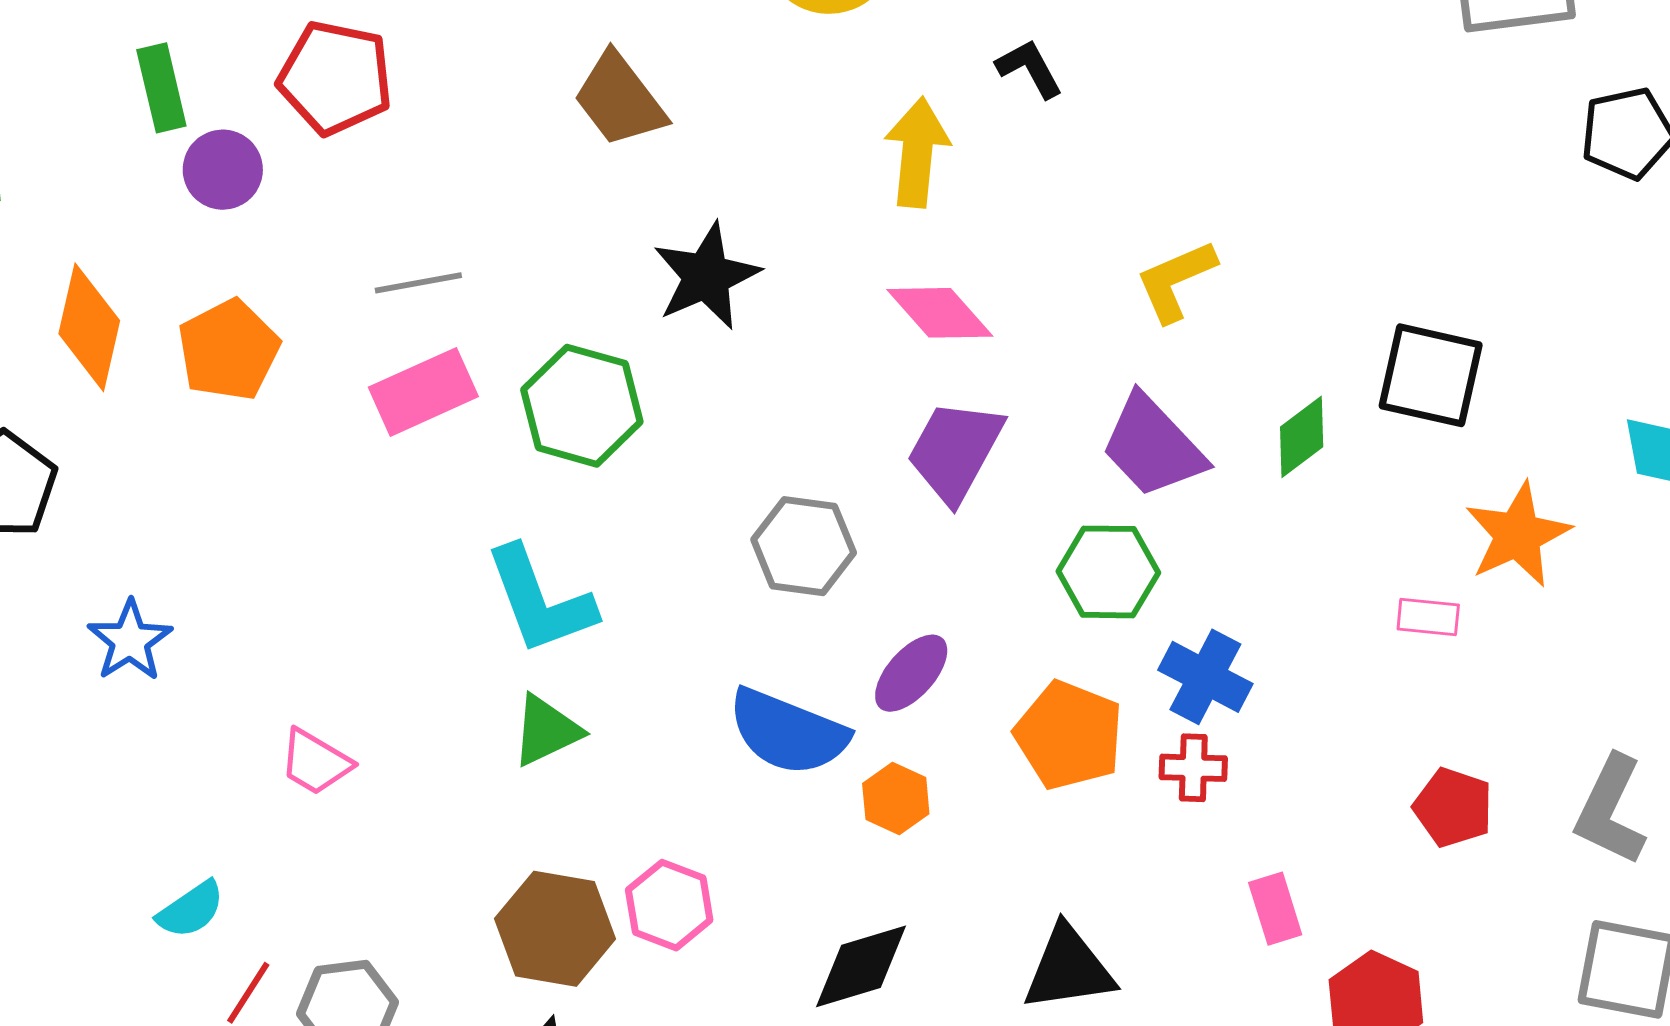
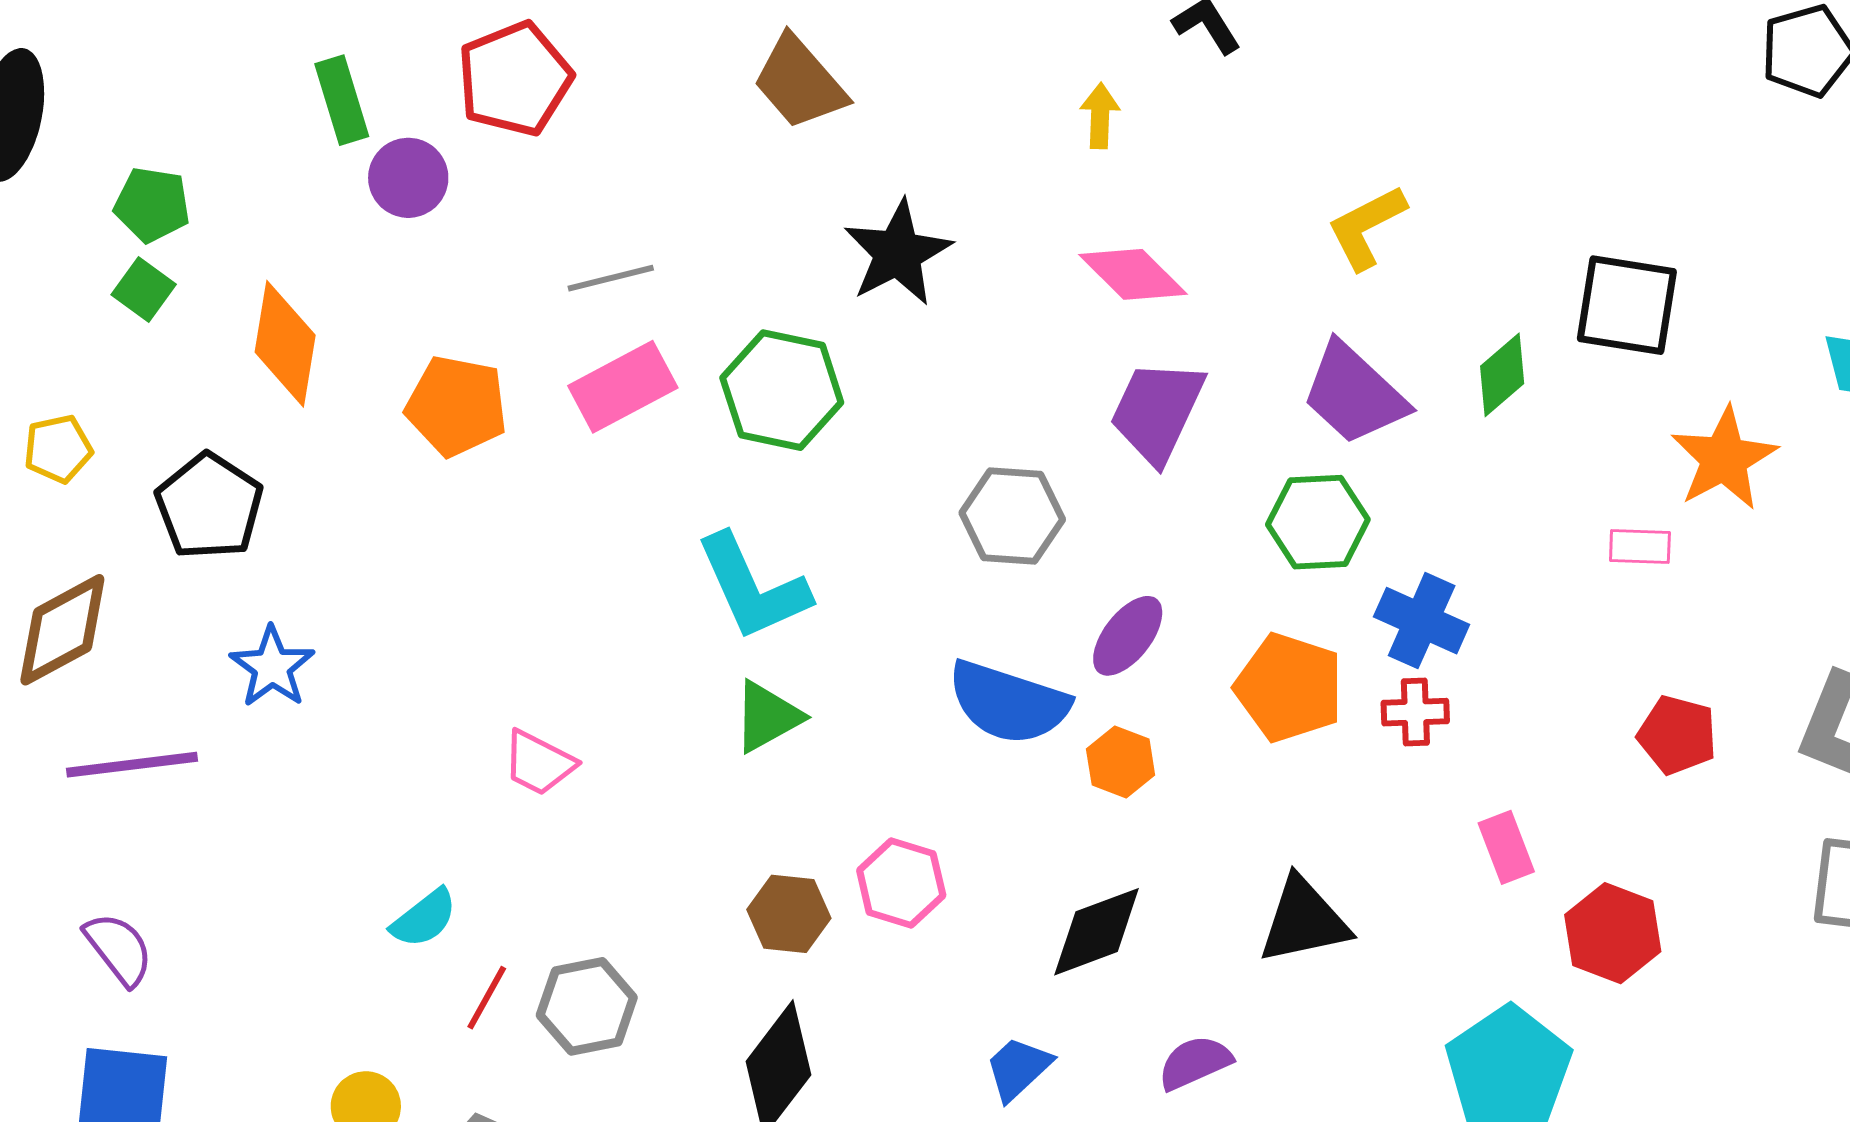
red pentagon: (335, 78) -> (515, 79), turned -30
yellow arrow: (917, 152) -> (1100, 116), size x0.6
orange pentagon: (229, 350) -> (457, 406), moved, turned -30
blue star: (130, 641) -> (272, 667), moved
brown hexagon: (555, 929) -> (789, 914), size x0.7

